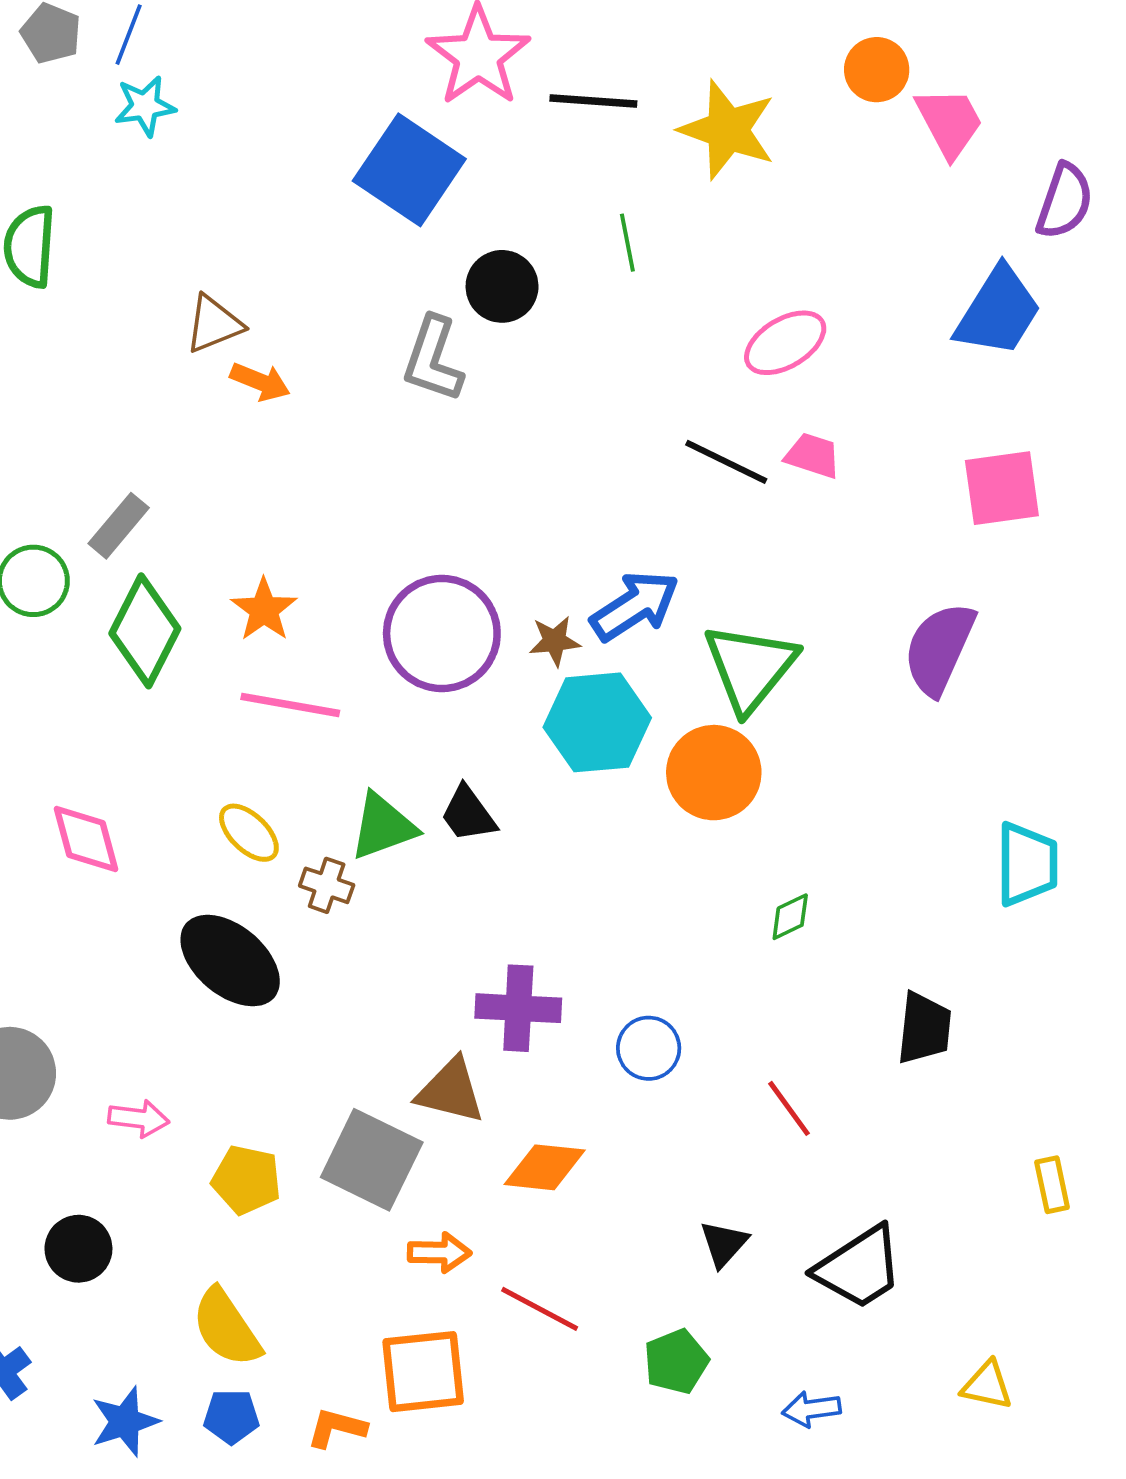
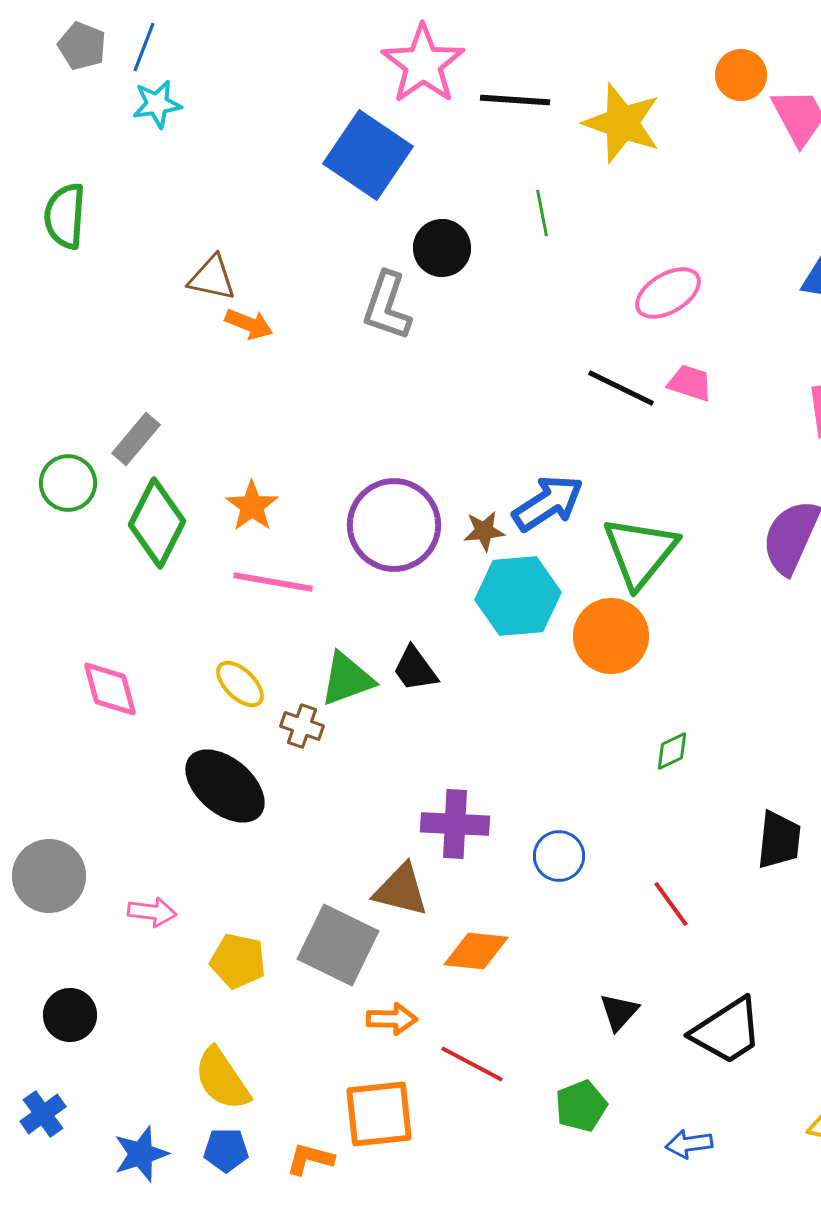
brown triangle: (214, 324) -> (212, 278), turned 34
black circle: (78, 1249) -> (70, 1015), moved

